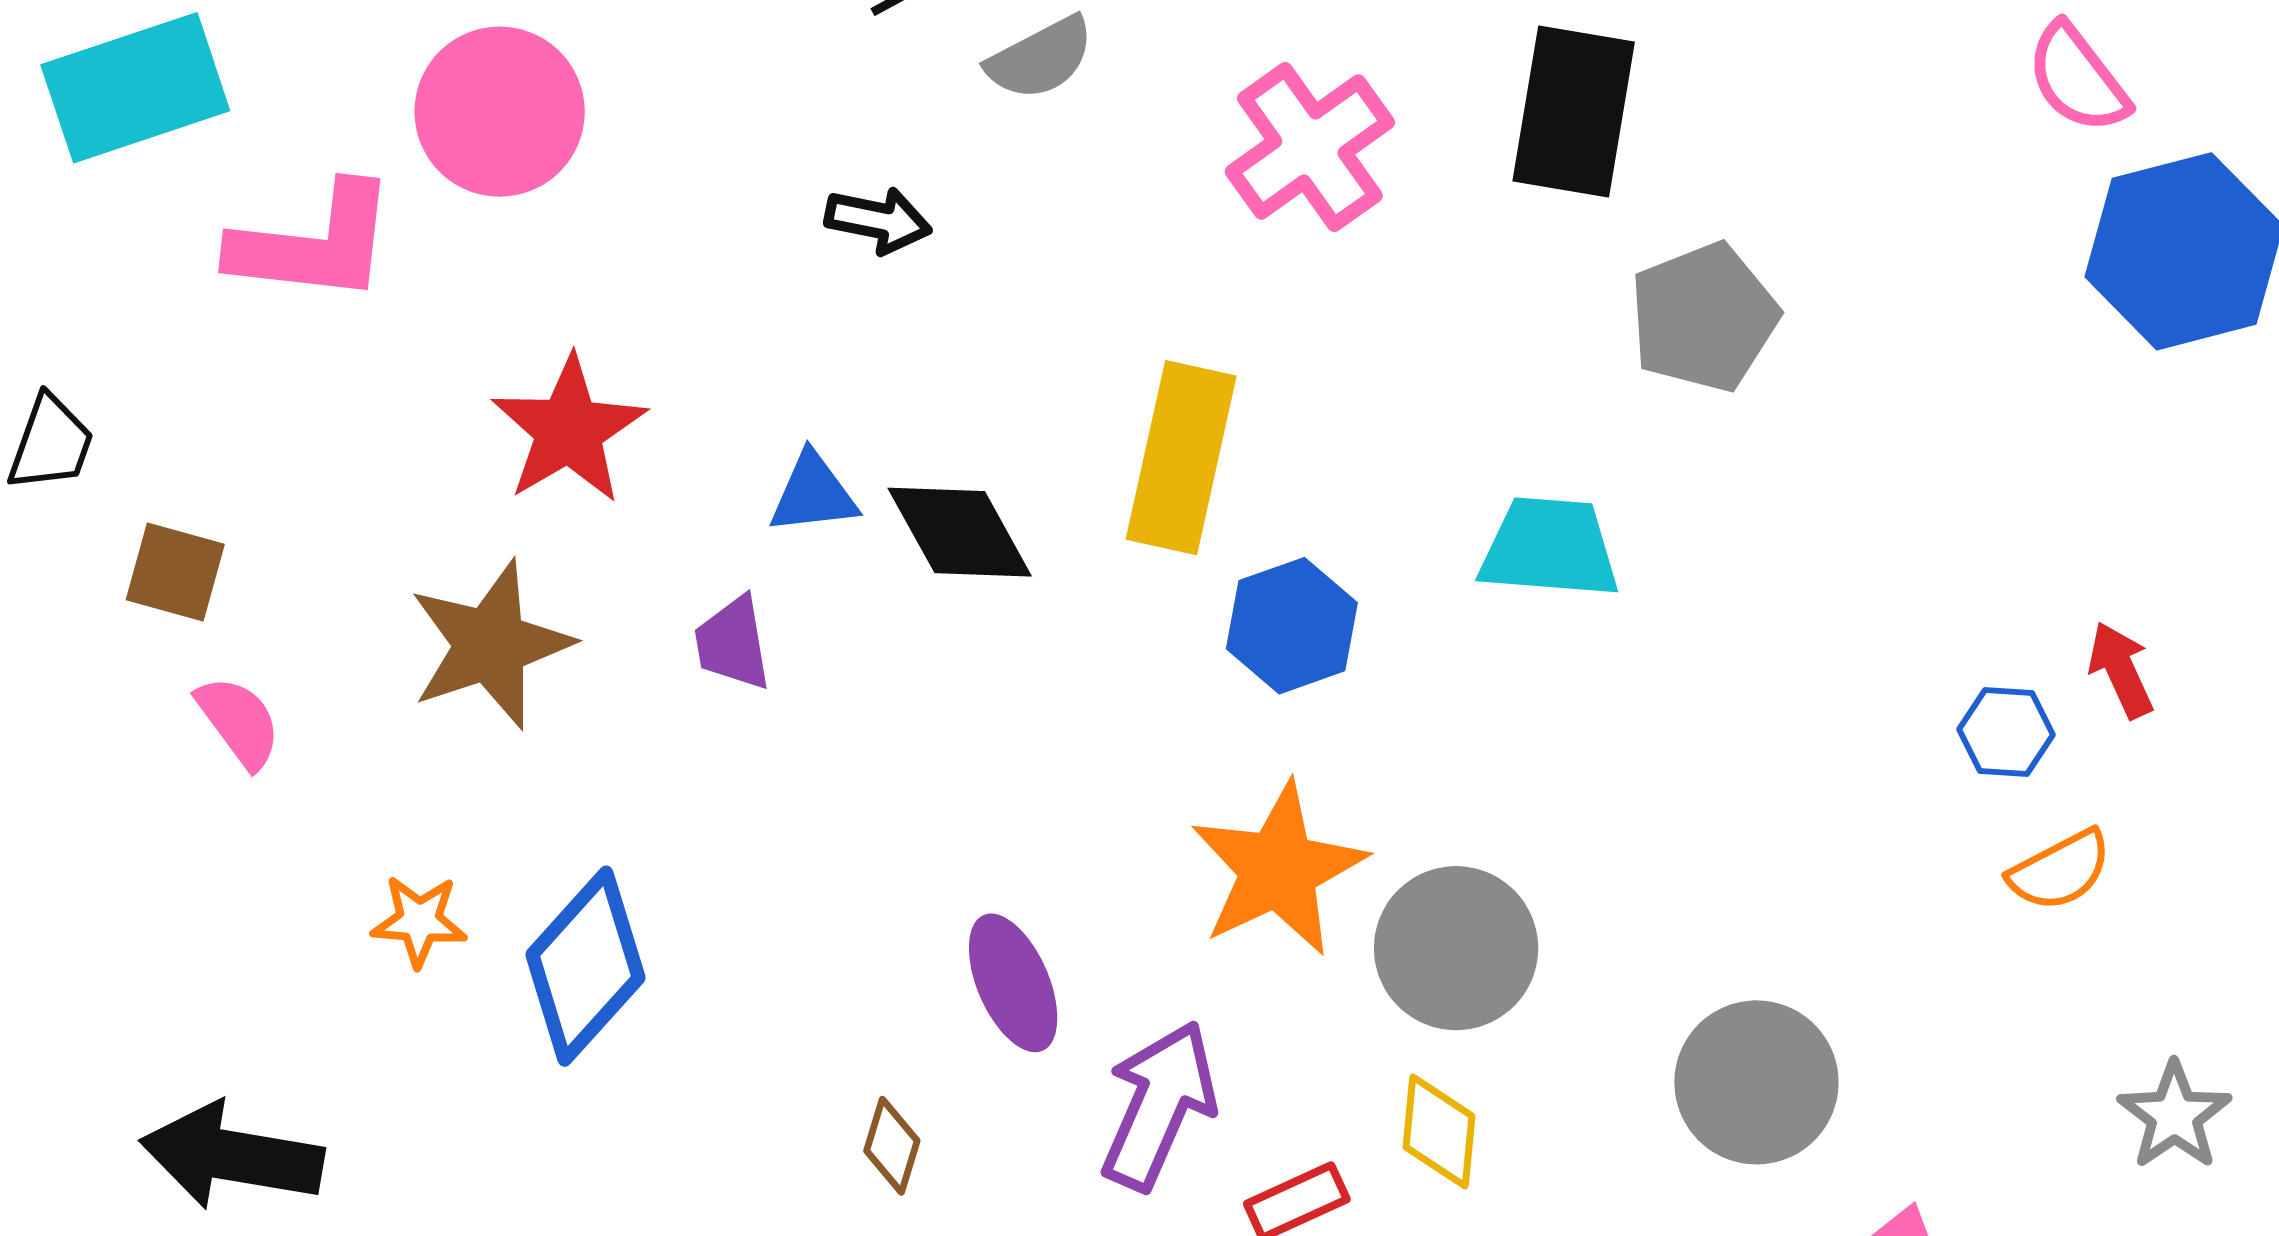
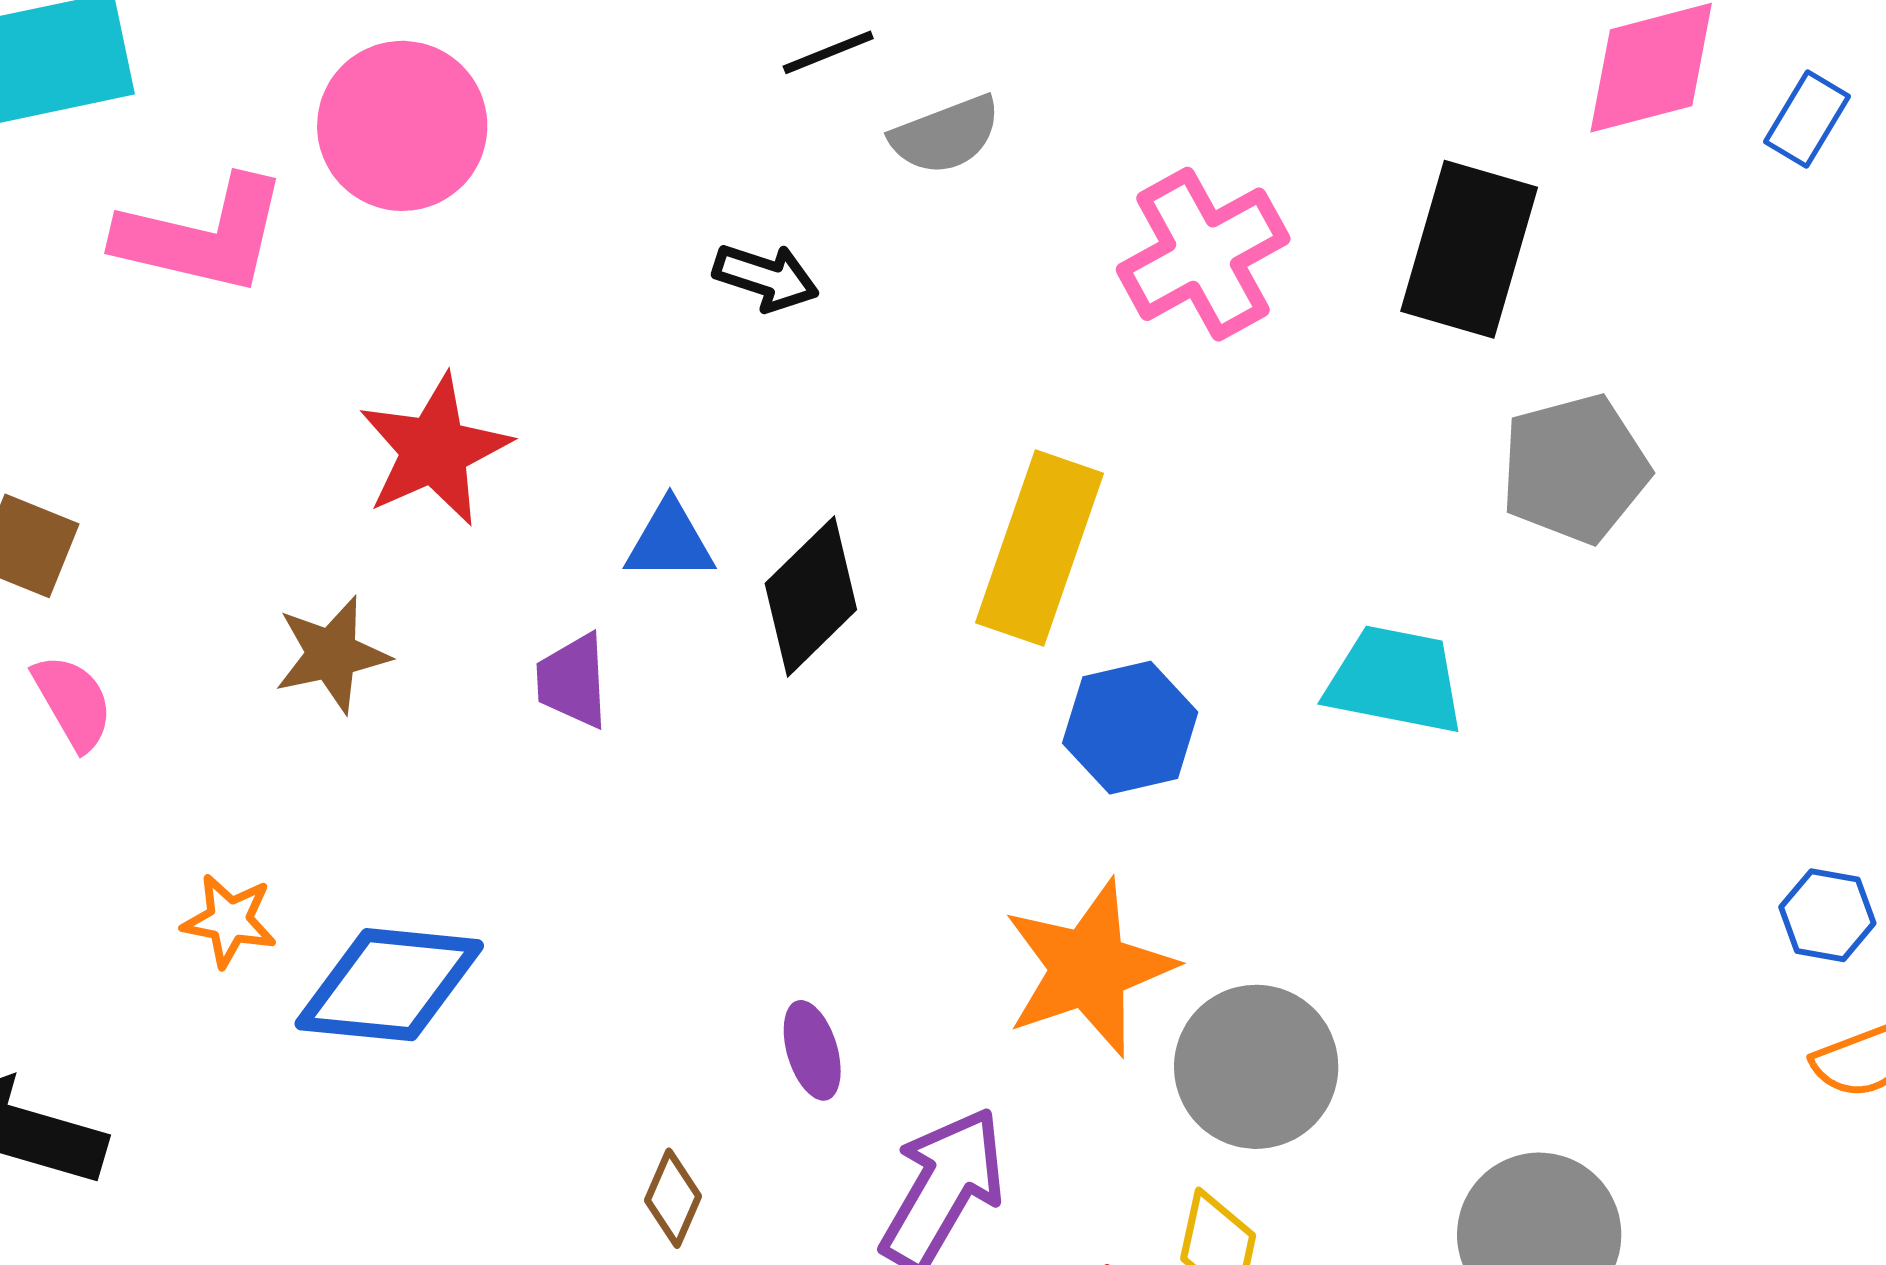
black diamond: (960, 532) -> (811, 596), turned 68
brown star: (490, 645) -> (332, 654), size x0.7
blue diamond: (585, 966) -> (389, 985), turned 47
purple ellipse: (1013, 983) -> (812, 1050), size x0.7

